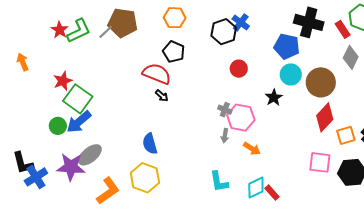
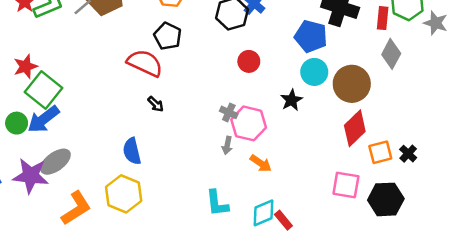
red rectangle: (343, 29) -> (383, 18), turned 36
black arrow: (162, 96) -> (156, 104), moved

